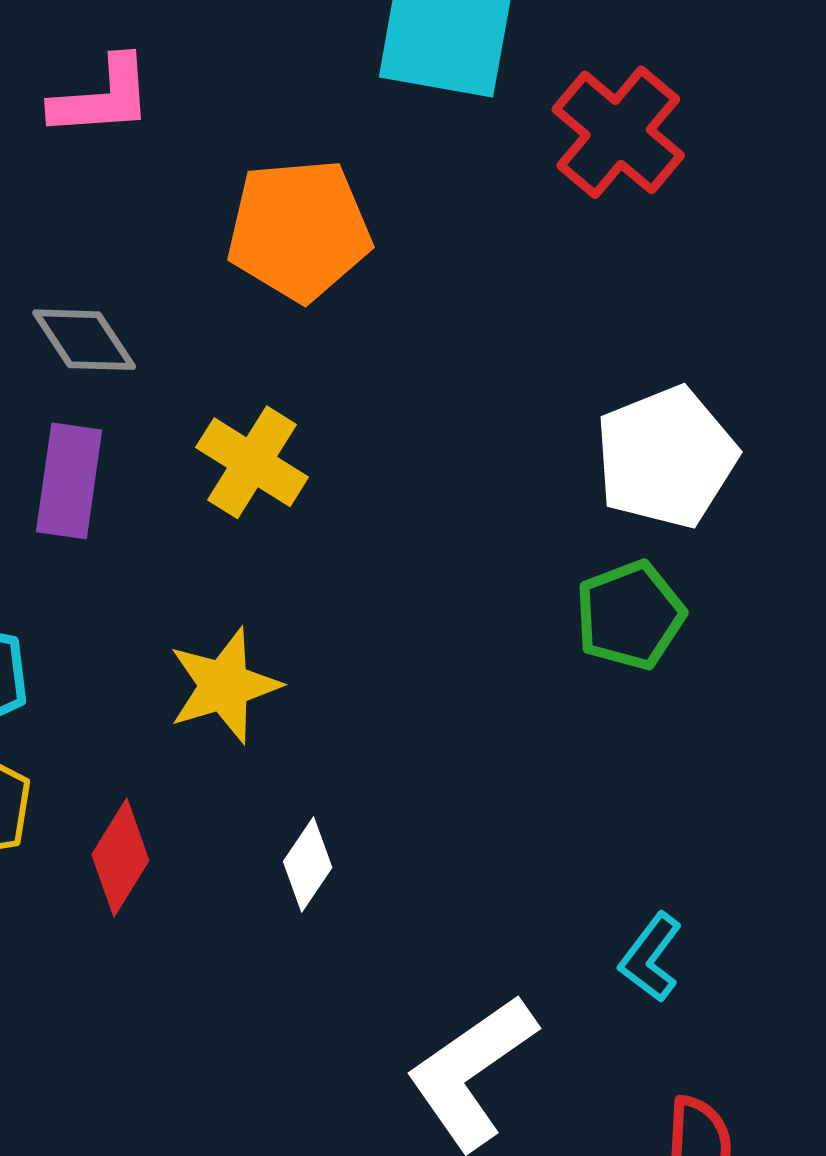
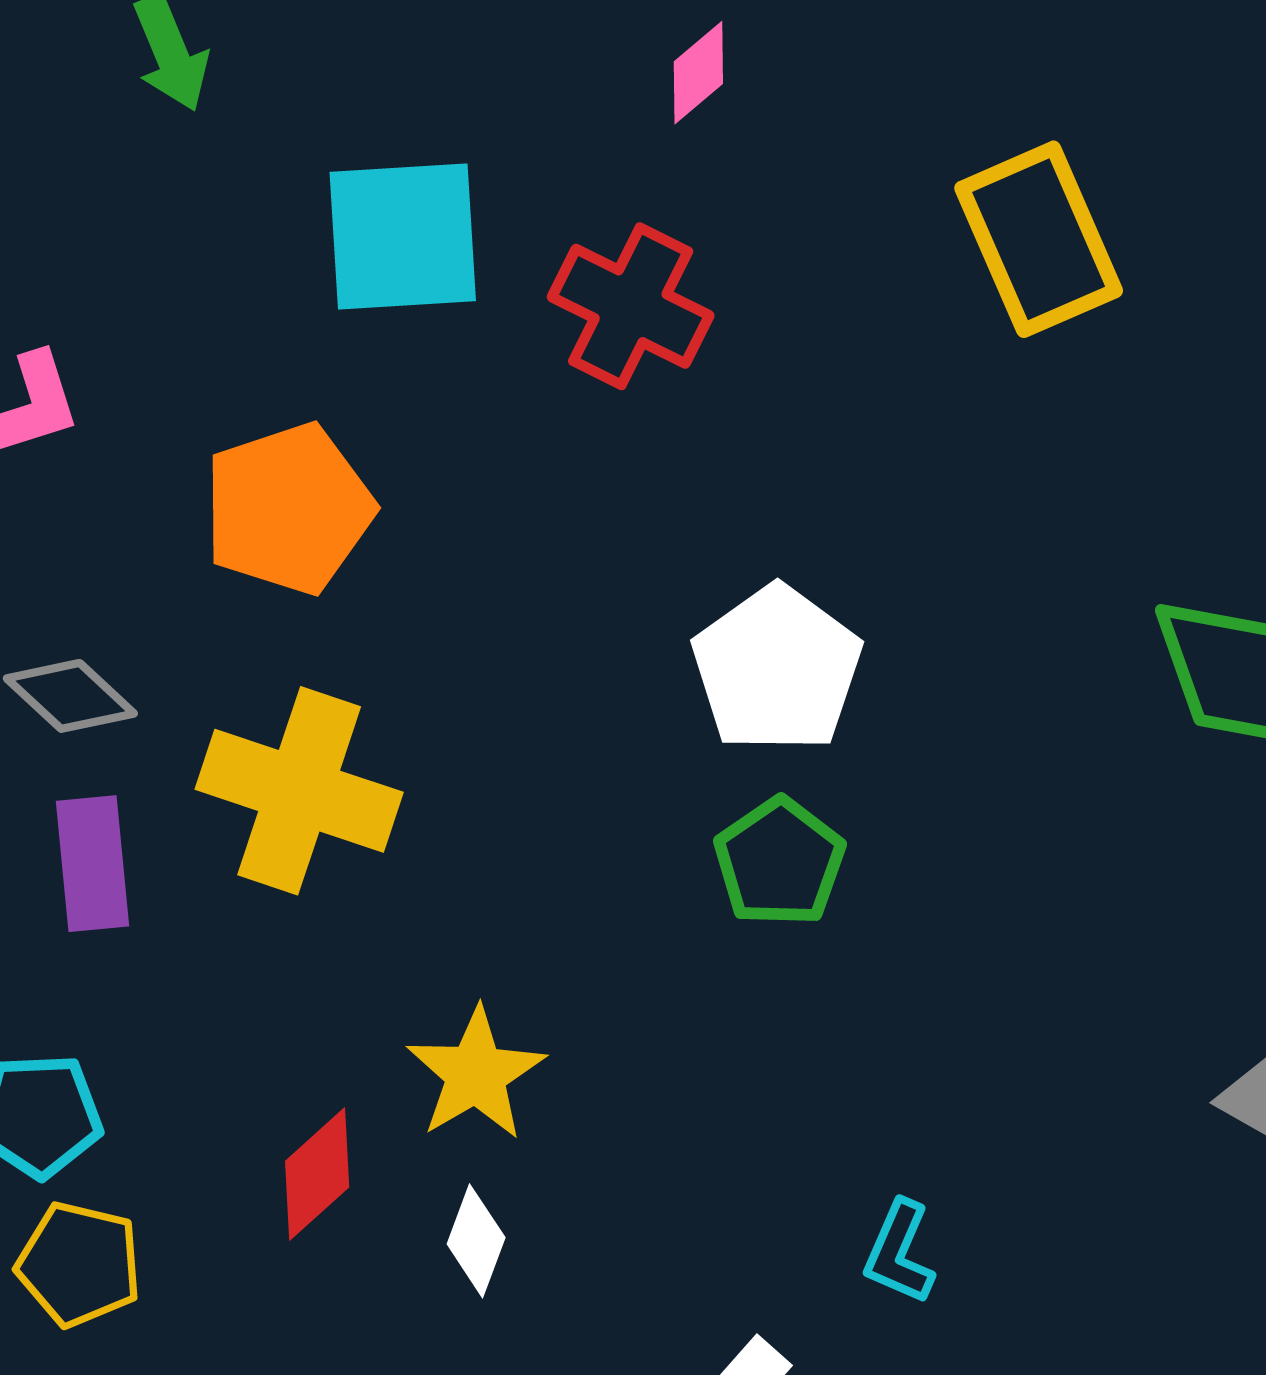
yellow cross: (252, 462) -> (299, 791), size x1.5
yellow star: (224, 686) -> (476, 1074), moved
red diamond: (120, 858) -> (317, 1174), moved, turned 30

